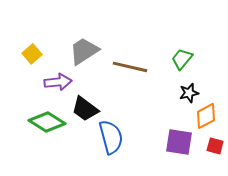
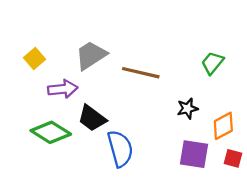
green trapezoid: (182, 59) -> (212, 63), moved
black star: (189, 93) -> (188, 108), moved

